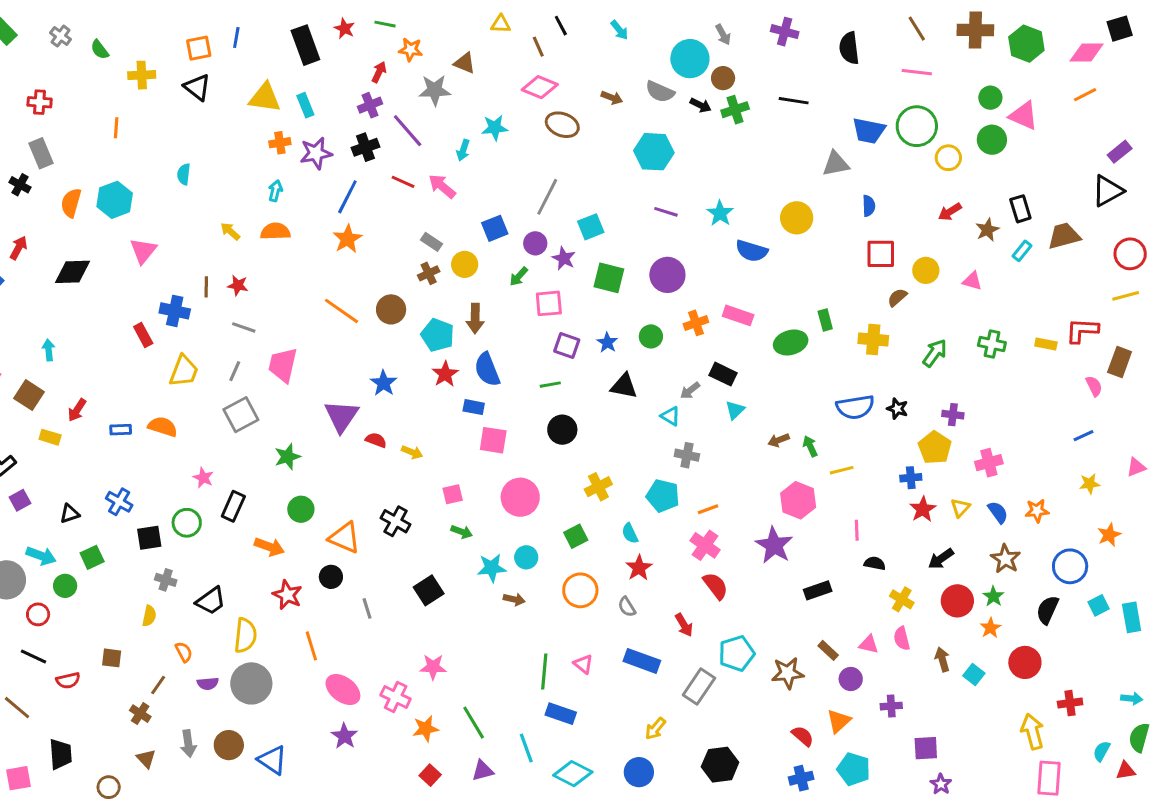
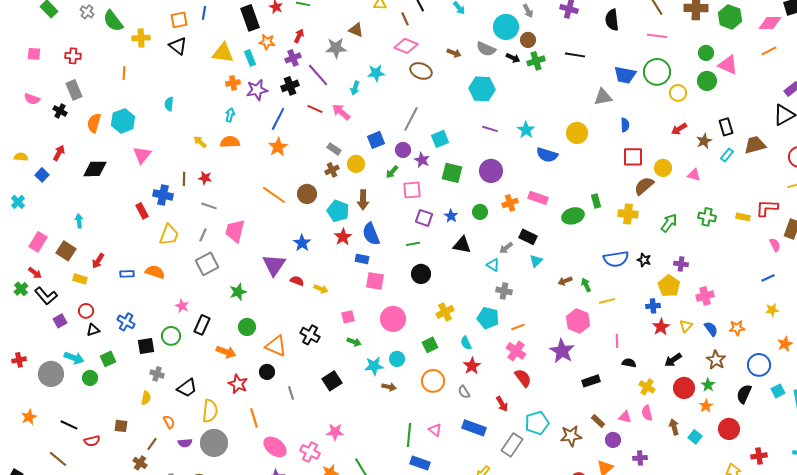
green semicircle: (100, 50) -> (113, 21), size x1.6
orange star: (411, 50) -> (267, 42), moved
brown semicircle: (897, 297) -> (644, 186), size x1.5
red circle: (38, 614) -> (86, 311), moved

